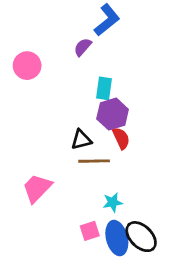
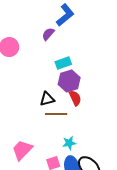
cyan rectangle: (104, 88) -> (63, 63), turned 63
pink trapezoid: (37, 188) -> (22, 150), moved

